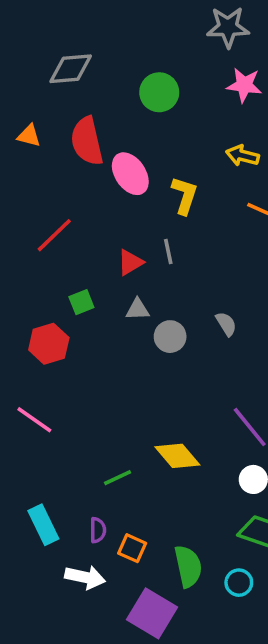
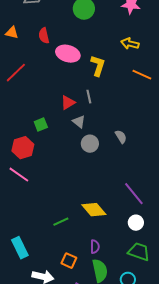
red semicircle: (87, 141) -> (44, 36), size x0.6
pink ellipse: (130, 174) -> (68, 54), turned -40
red line: (54, 235) -> (16, 73), moved
gray triangle: (138, 309) -> (79, 122), moved, turned 40
pink line: (34, 420) -> (19, 175), moved
purple semicircle: (98, 530) -> (95, 247), moved

